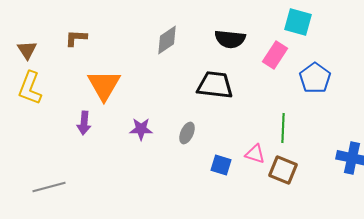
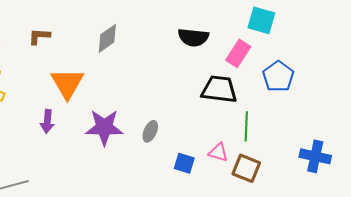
gray diamond: (167, 40) -> (107, 38), moved
black trapezoid: (215, 85) -> (219, 89), moved
purple star: (141, 129) -> (104, 127), size x1.6

